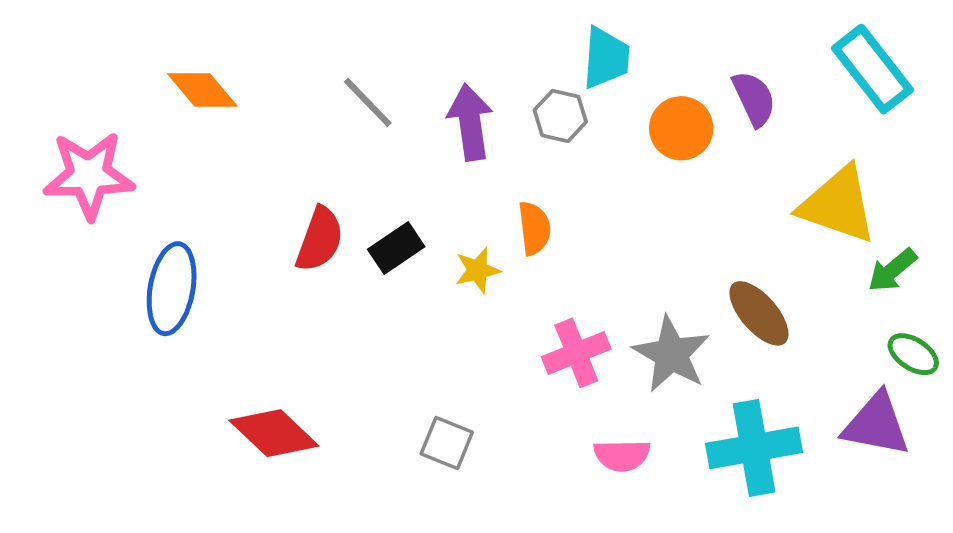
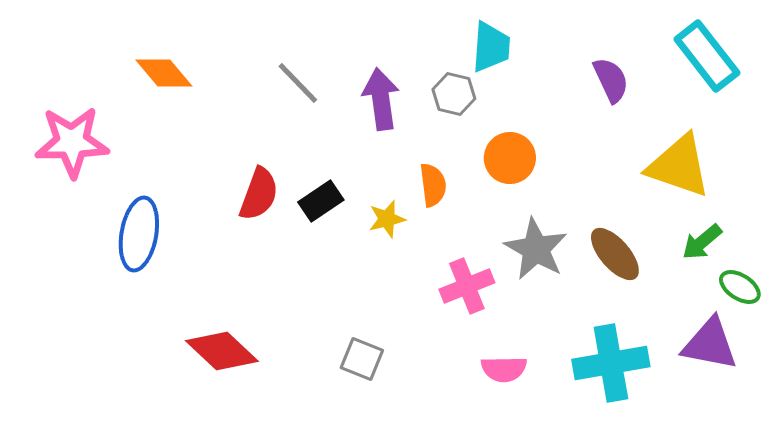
orange circle: (681, 128) -> (510, 158), moved
green arrow: (892, 270) -> (702, 242), moved
gray star: (671, 354) -> (536, 249), moved

